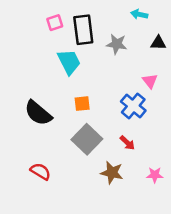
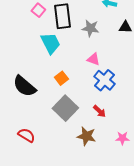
pink square: (55, 23) -> (38, 10), turned -32
pink triangle: (150, 81) -> (93, 59), moved, turned -32
orange square: (82, 104) -> (61, 78), turned -32

